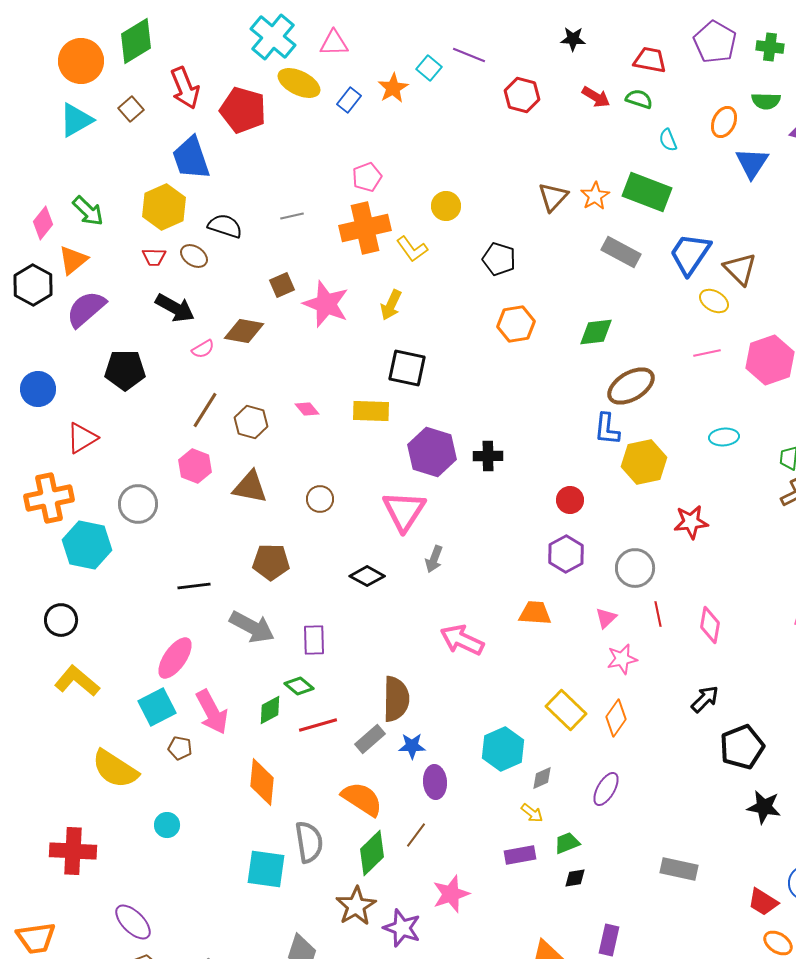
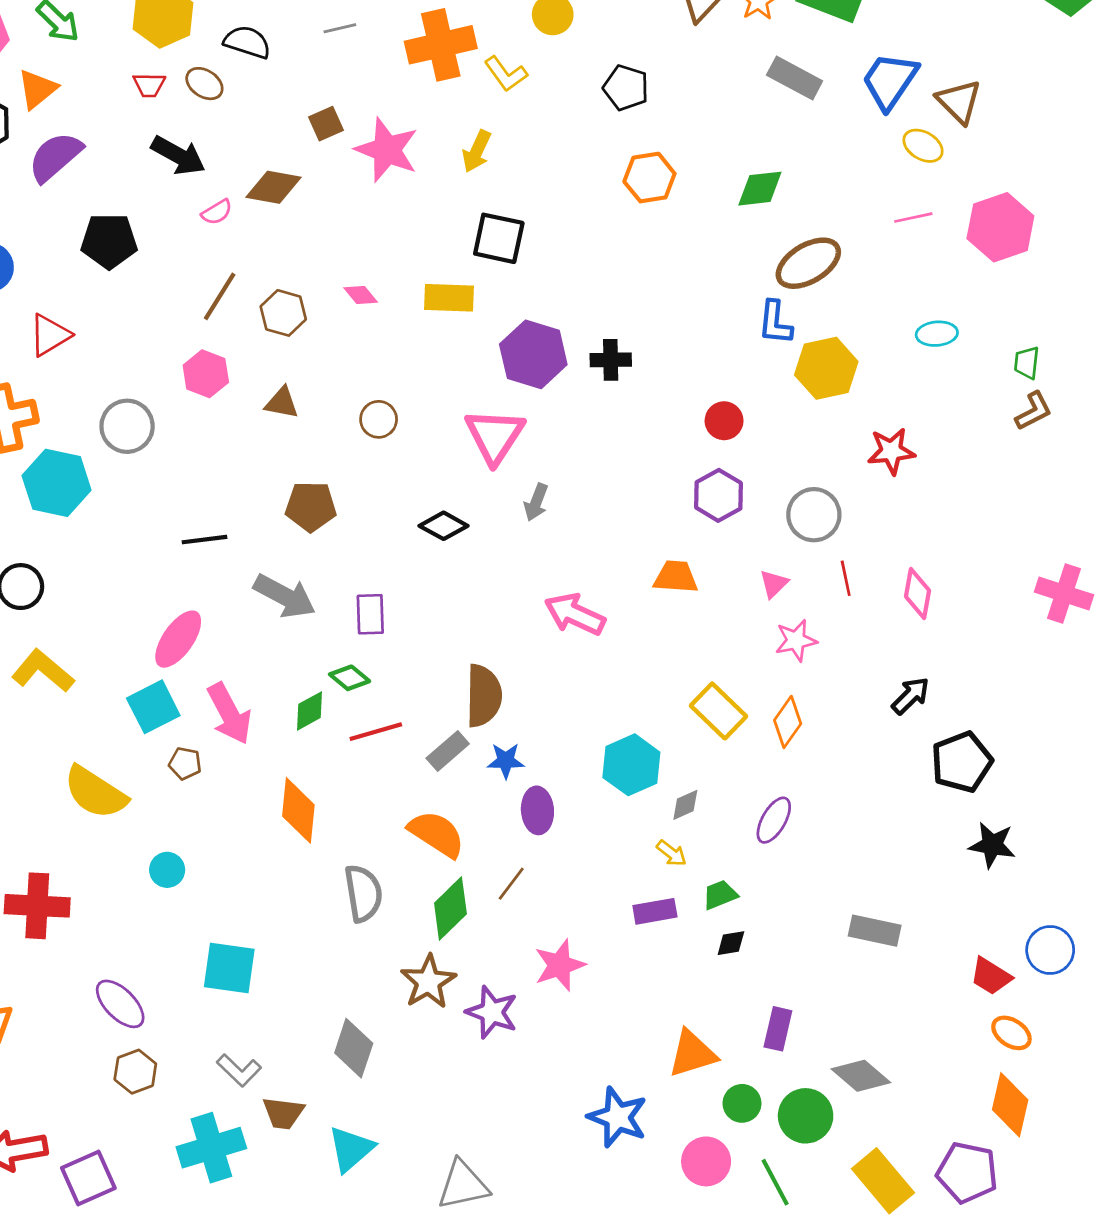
brown triangle: (250, 487) -> (282, 403), size x0.7
cyan square: (266, 869) -> (229, 968), moved

